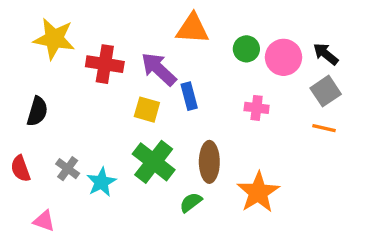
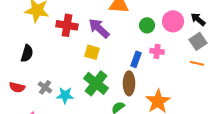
green circle: (246, 49) -> (147, 25), moved
blue rectangle: (189, 96) -> (136, 59), moved, turned 35
red semicircle: (20, 169) -> (17, 87), turned -56
cyan star: (101, 182) -> (65, 95), turned 30

